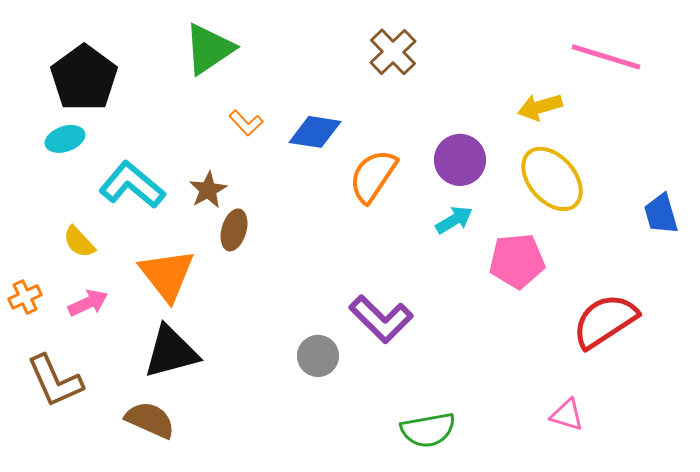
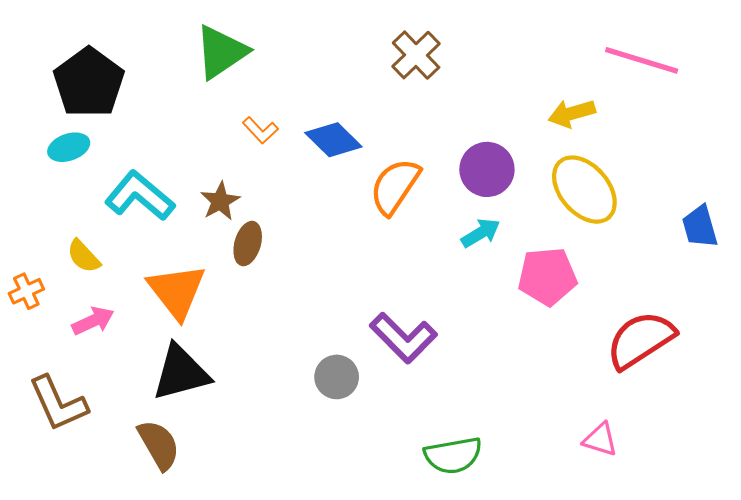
blue diamond: (315, 132) -> (333, 140), turned 36
orange cross: (25, 297) -> (26, 291), moved
brown semicircle: (150, 420) -> (159, 445), turned 36

